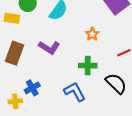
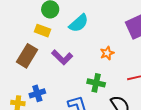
yellow rectangle: (12, 18) -> (42, 31), moved

